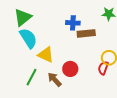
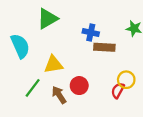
green triangle: (23, 17) -> (47, 19), moved
cyan semicircle: (28, 38) -> (20, 46), moved
yellow triangle: (46, 55) -> (53, 64), turned -42

